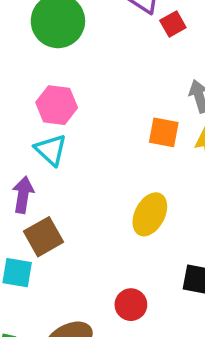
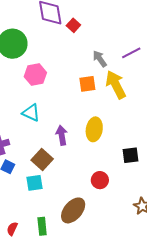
pink hexagon: (57, 105) -> (35, 75), moved
purple arrow: (23, 195) -> (62, 135), moved

